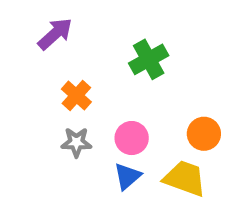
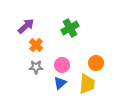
purple arrow: (55, 34) -> (26, 26), moved
yellow trapezoid: (185, 178) -> (87, 84), turned 75

